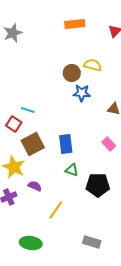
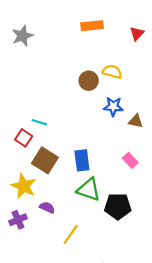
blue star: (82, 93) -> (113, 106), moved
brown square: (33, 144) -> (45, 160), turned -30
green triangle: (72, 170) -> (89, 190), size x1.6

